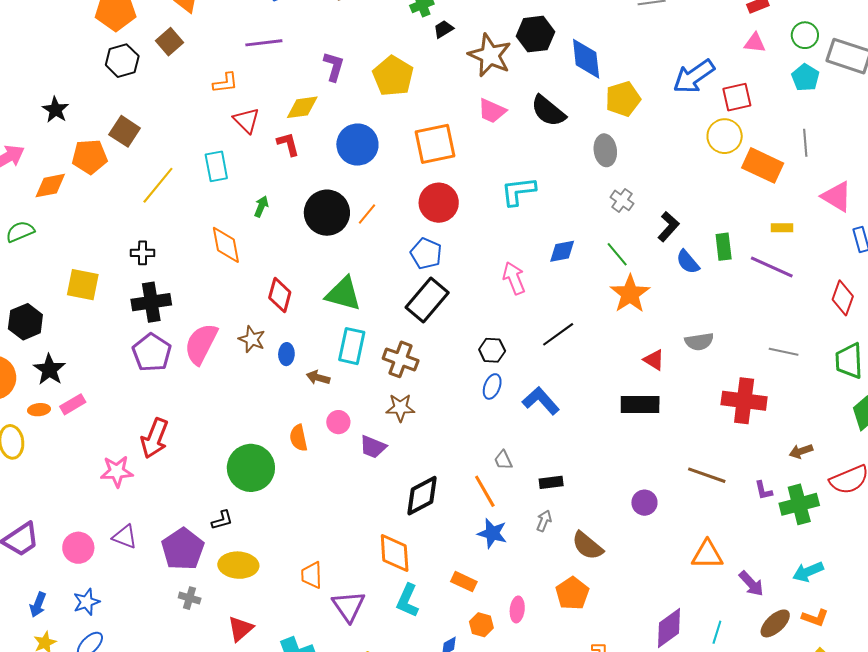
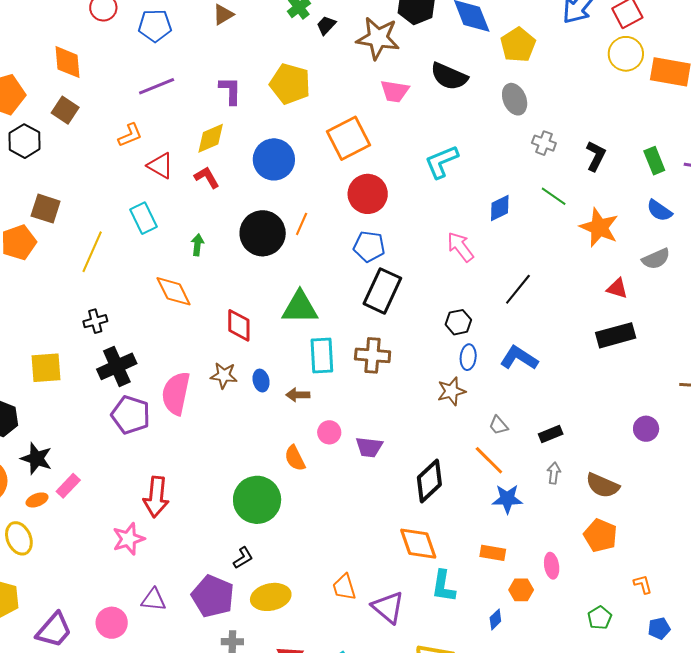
blue semicircle: (688, 262) -> (659, 211), moved
orange star: (630, 294) -> (599, 227), moved
brown star: (400, 408) -> (451, 391), moved

